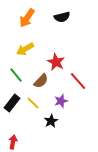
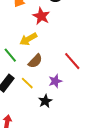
yellow arrow: (25, 49) -> (28, 39), moved
red star: (56, 62) -> (41, 16), moved

